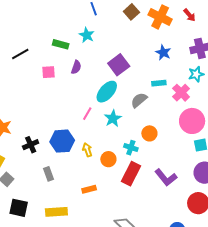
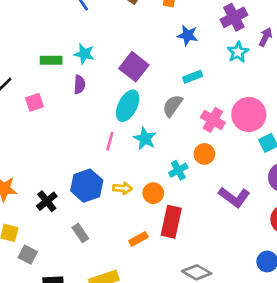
cyan star: (87, 35) -> (84, 54), moved
pink square: (48, 72) -> (34, 102), moved
pink cross: (181, 93) -> (213, 120), moved
orange circle: (149, 133) -> (204, 154), moved
cyan cross: (131, 148) -> (178, 170), turned -32
yellow arrow: (87, 150) -> (123, 188), turned 128
red rectangle: (131, 174) -> (171, 222), moved

